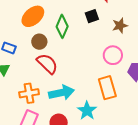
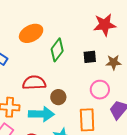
black square: (92, 16) -> (90, 57), moved
brown circle: (39, 42) -> (58, 97), moved
red semicircle: (47, 64) -> (34, 83), turned -60

